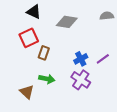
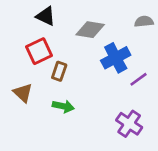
blue cross: (81, 59) -> (116, 58), moved, size x1.5
purple cross: (81, 80) -> (129, 124), moved
brown triangle: (27, 92) -> (23, 93), moved

